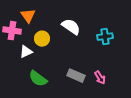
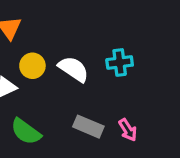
white semicircle: (71, 27) -> (74, 69), moved
cyan cross: (105, 37) -> (120, 62), moved

